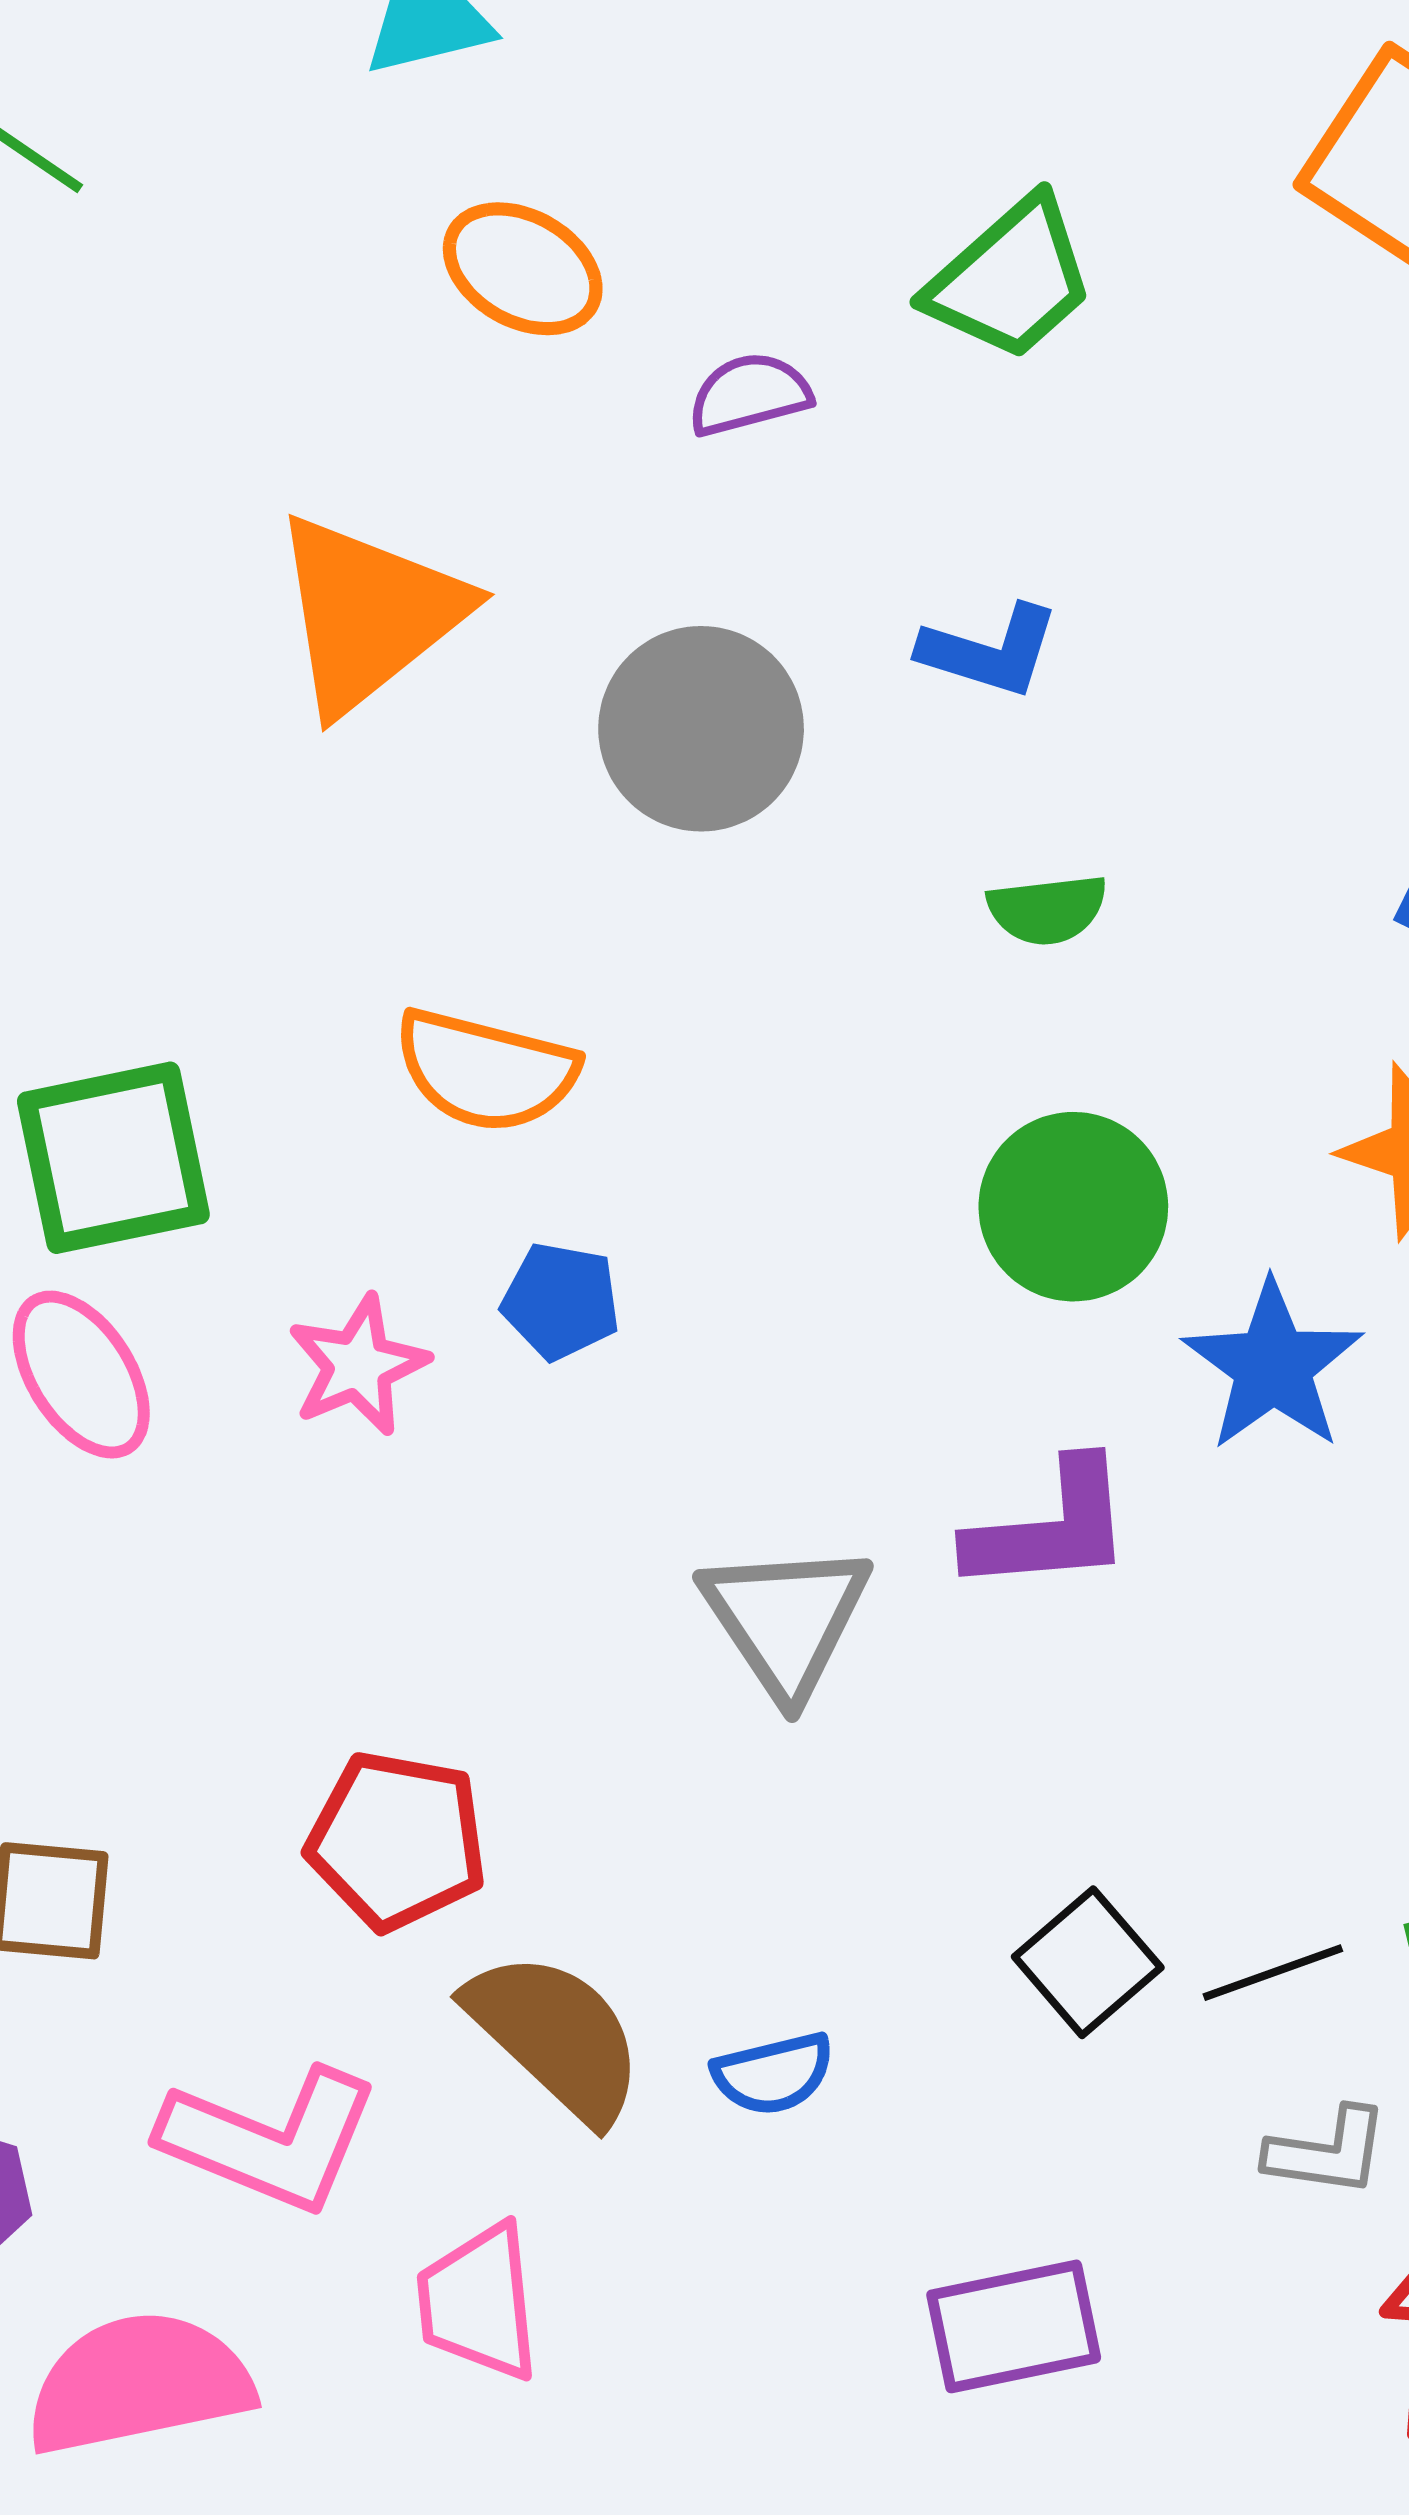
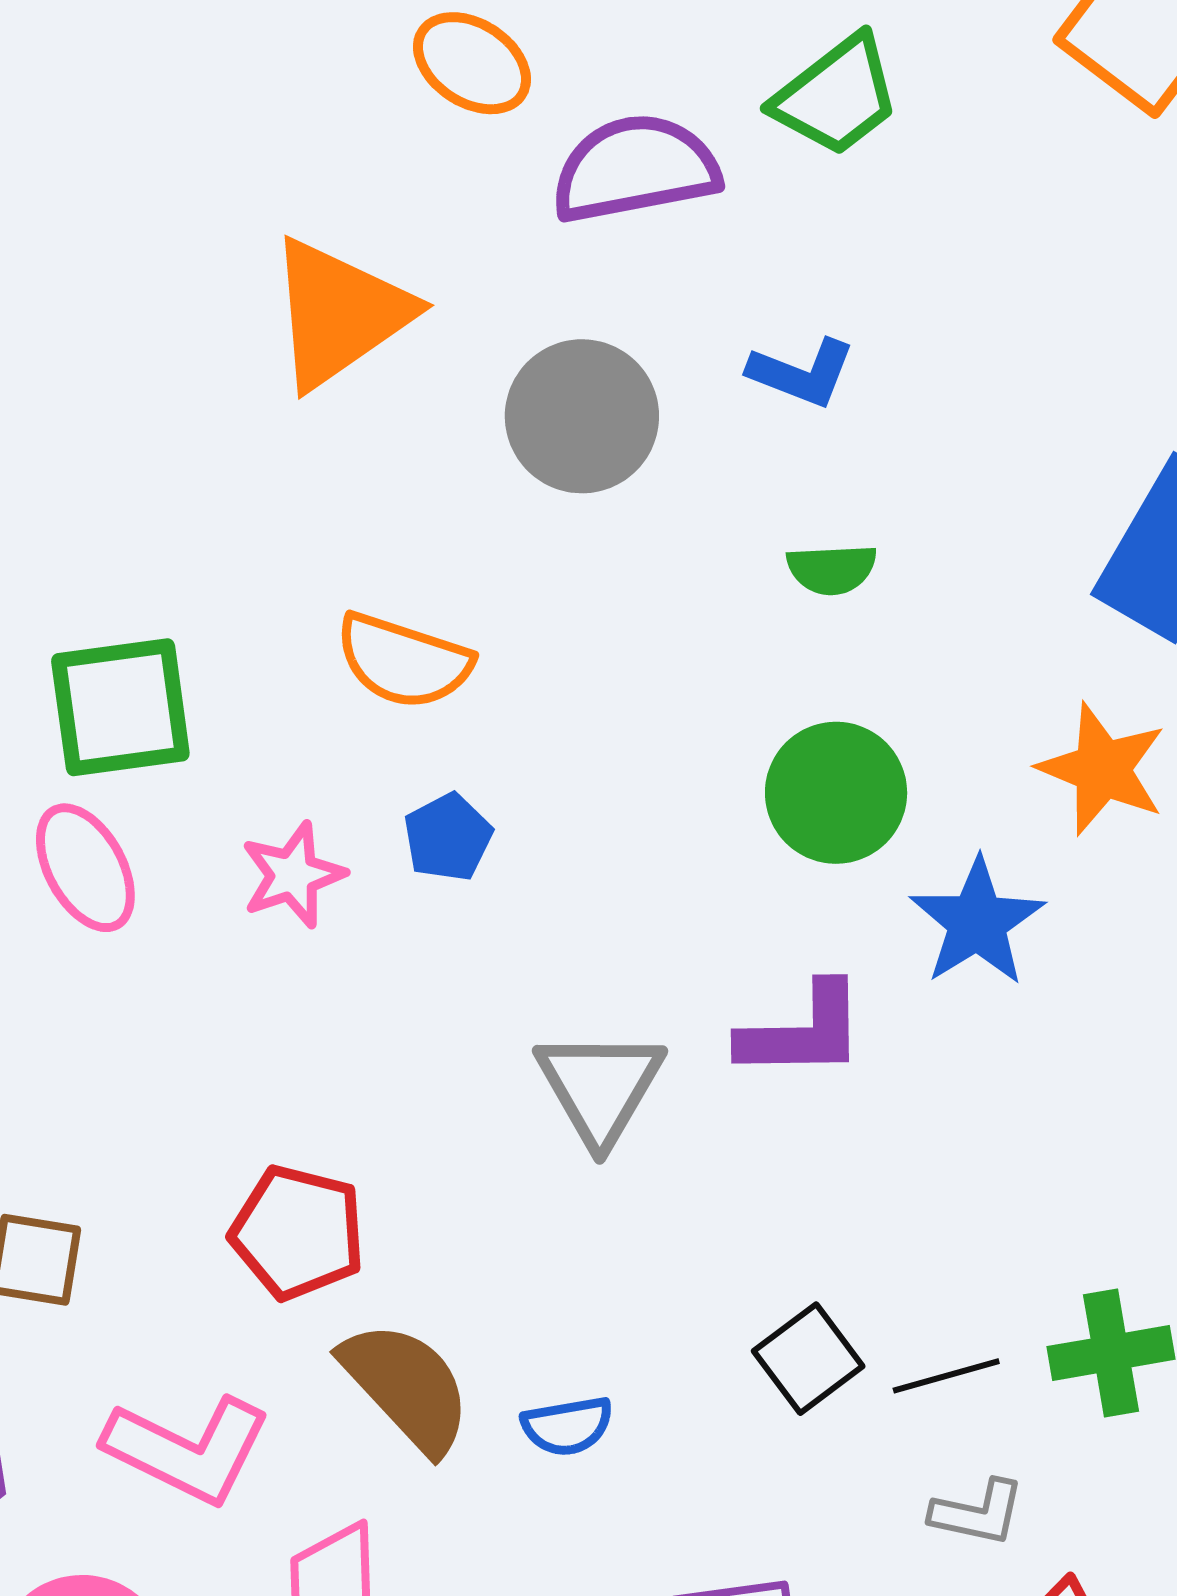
purple semicircle: (750, 394) -> (635, 169), size x1.8
blue pentagon: (561, 1301) -> (448, 837), turned 30

